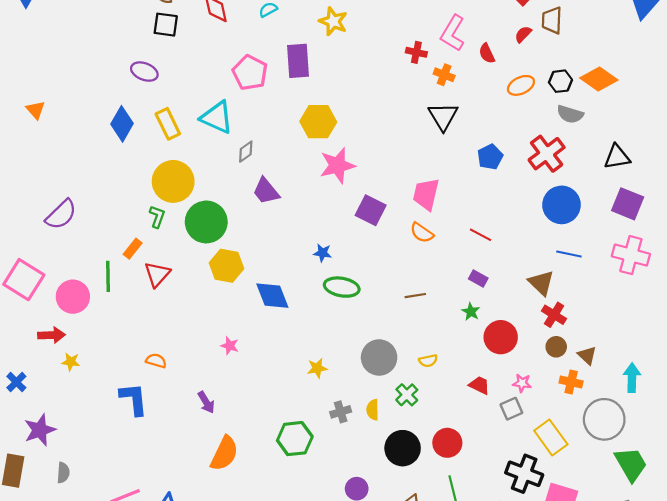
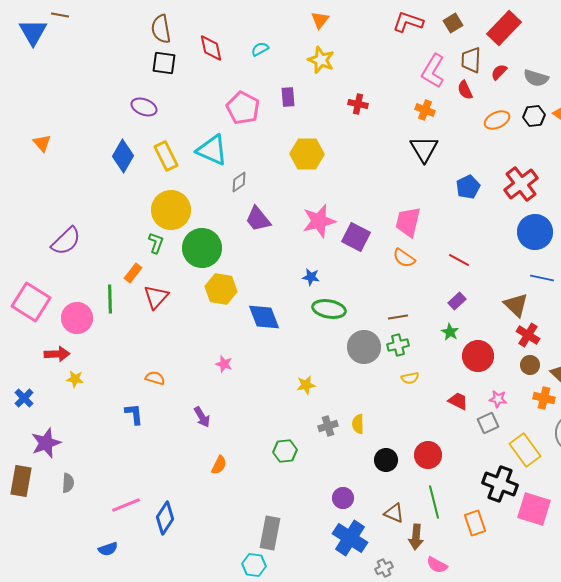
brown trapezoid: (552, 20) -> (471, 60), moved
red cross: (416, 52) -> (358, 104), moved
purple rectangle: (298, 61) -> (288, 97), size x0.6
gray semicircle: (570, 114) -> (536, 78), moved
pink star: (337, 165) -> (319, 221), moved
purple rectangle: (478, 279) -> (457, 301), turned -72
gray circle: (379, 357) -> (364, 347), moved
green cross: (407, 395) -> (398, 345), moved, turned 30
blue L-shape: (134, 399) -> (134, 414), size x0.7
green hexagon: (295, 439) -> (285, 451), size x0.7
black circle: (403, 448) -> (386, 460), size x0.7
orange semicircle: (224, 453) -> (219, 465), size x0.6

